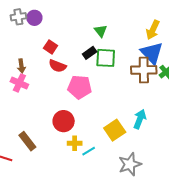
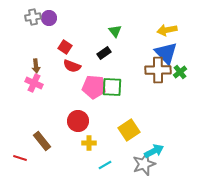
yellow arrow: (153, 30) -> (167, 30), turned 54
green square: (106, 58) -> (112, 87), moved
cyan arrow: (140, 119) -> (154, 151), moved, turned 42
cyan line: (89, 151) -> (105, 165), moved

